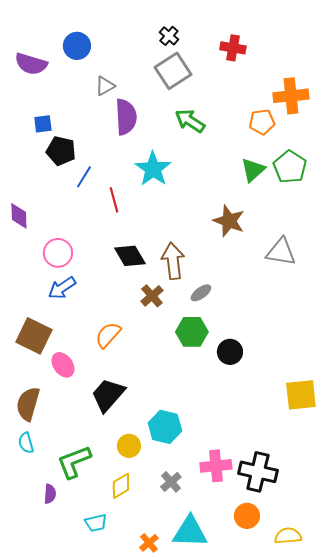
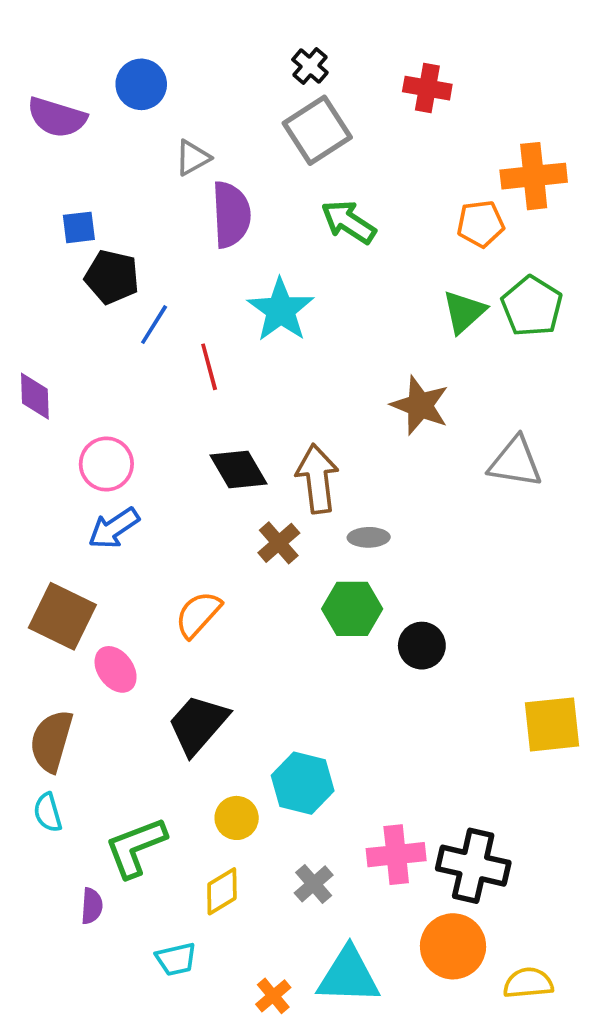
gray ellipse: (201, 293) -> (369, 537), turned 35
orange circle: (247, 516) -> (453, 946), size x1.4

